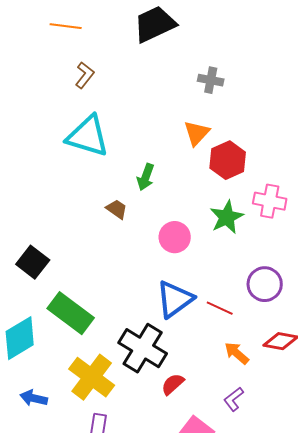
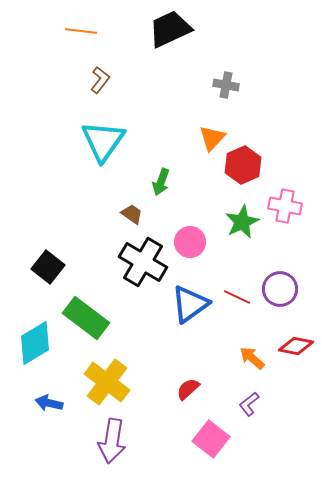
cyan triangle: (88, 136) -> (103, 141), turned 48
red line: (220, 308) -> (237, 297), moved
black cross: (143, 348) -> (143, 262), moved

